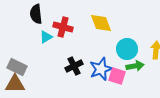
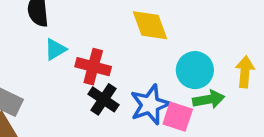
red cross: (63, 27) -> (93, 67), moved
black cross: (74, 66) -> (104, 99), turned -30

